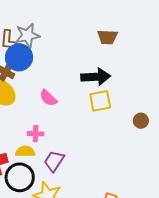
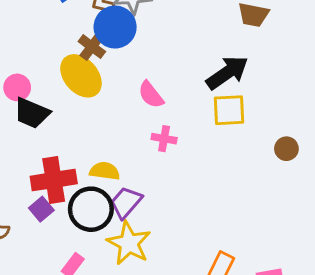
black arrow: (96, 77) -> (227, 73), turned -40
pink cross: (36, 134) -> (164, 139), moved
purple trapezoid: (54, 161) -> (126, 202), moved

